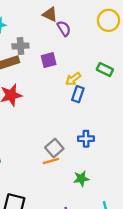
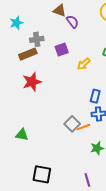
blue rectangle: (78, 94) -> (95, 96), moved
orange line: (51, 161) -> (83, 127), moved

